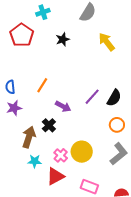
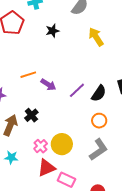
orange line: (42, 85) -> (28, 75), turned 35
purple arrow: (63, 106) -> (48, 85), moved
cyan star: (35, 161) -> (11, 157), moved
red triangle: (55, 176) -> (47, 168), moved

